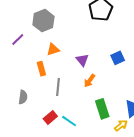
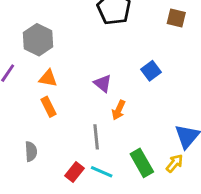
orange triangle: (53, 49) -> (48, 78), moved, turned 40
gray line: (58, 87) -> (96, 137), moved
green rectangle: (102, 109) -> (142, 163), moved

